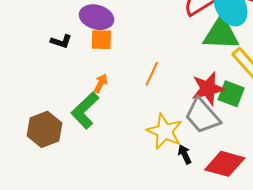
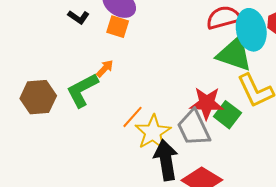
orange line: (152, 74) -> (133, 117), moved
black arrow: (185, 154) -> (166, 160), size x2.0

